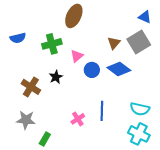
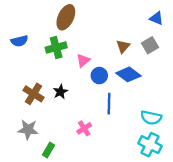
brown ellipse: (74, 16) -> (66, 17), moved
gray square: (139, 42) -> (150, 45), size x0.7
black star: (56, 77) -> (60, 92), moved
blue line: (102, 111) -> (109, 104), moved

